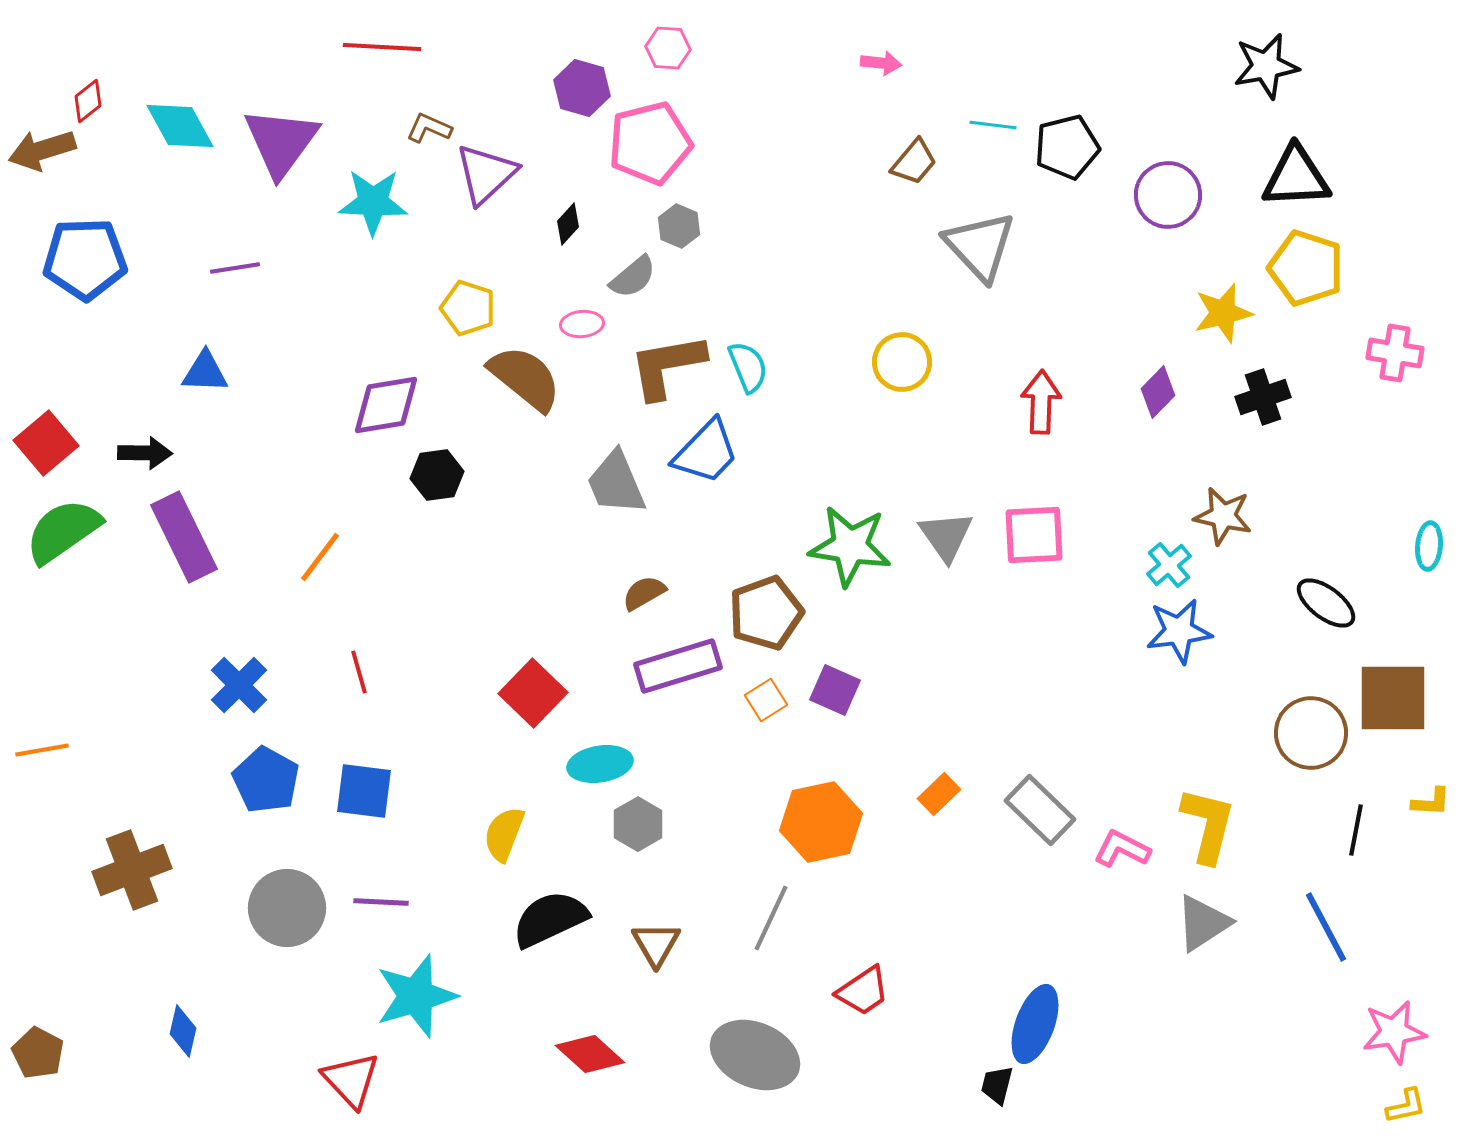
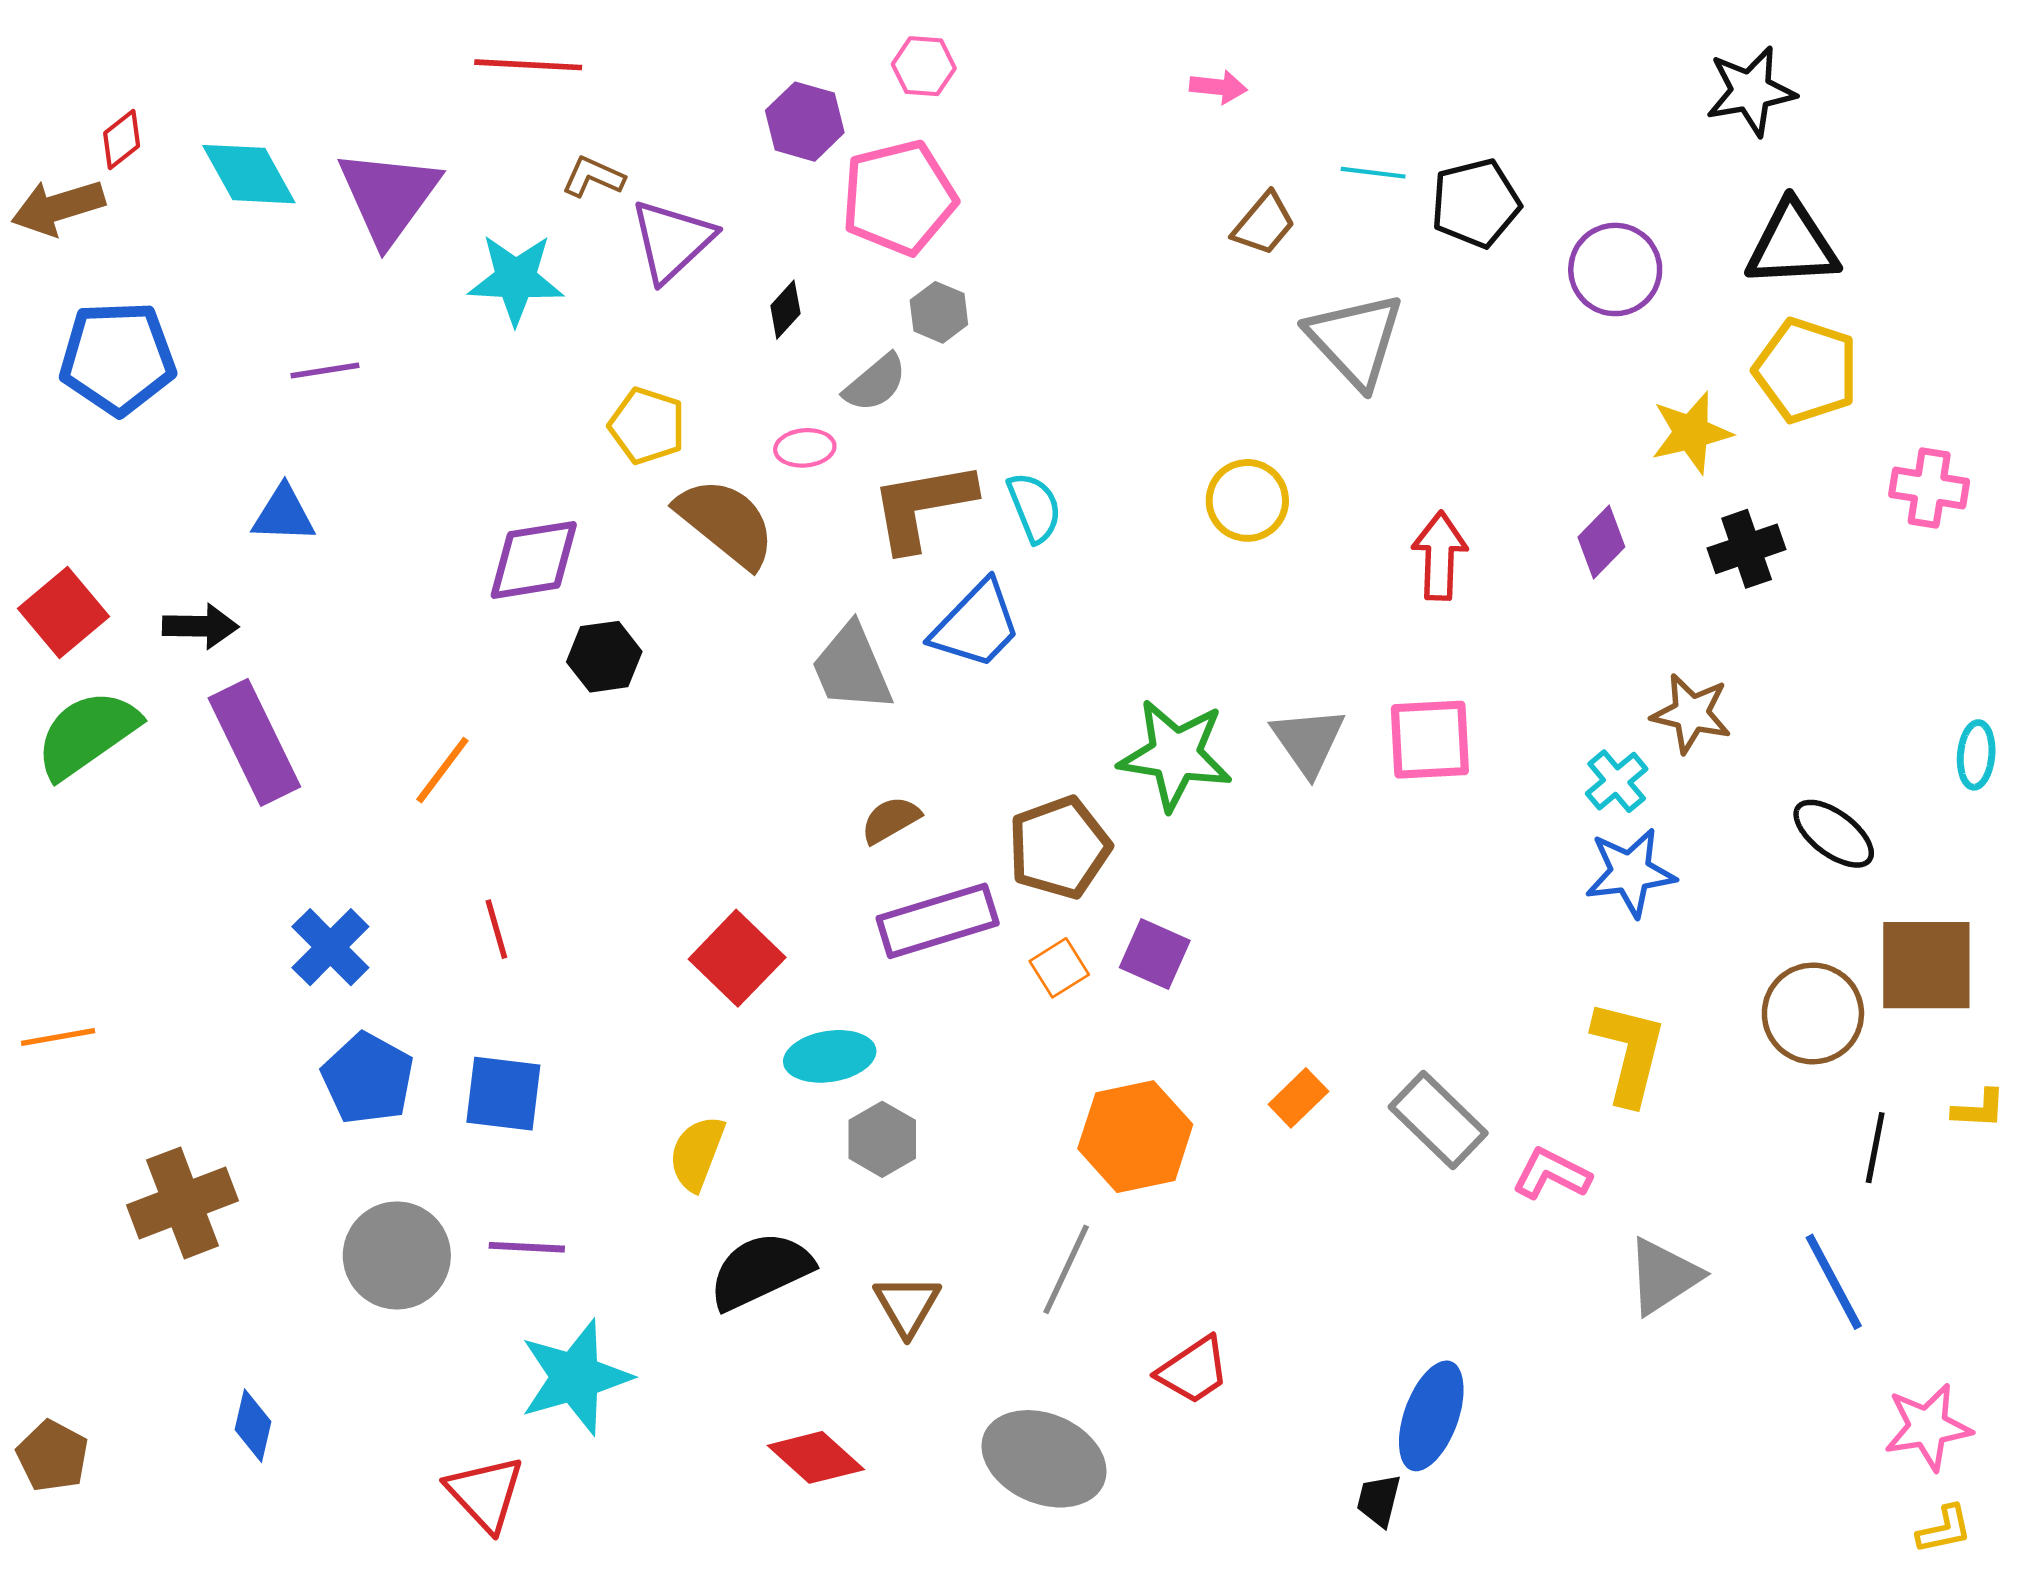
yellow L-shape: (1208, 825) -> (1629, 1052), moved

